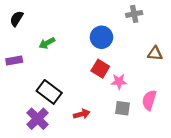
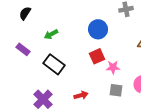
purple rectangle: (14, 61) -> (23, 49), turned 48
red square: (100, 69) -> (97, 56), turned 35
black rectangle: (49, 92) -> (54, 64), moved

